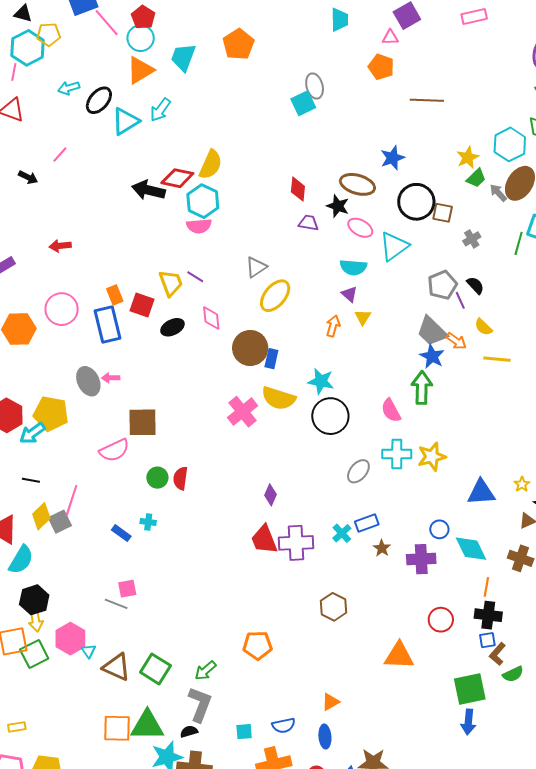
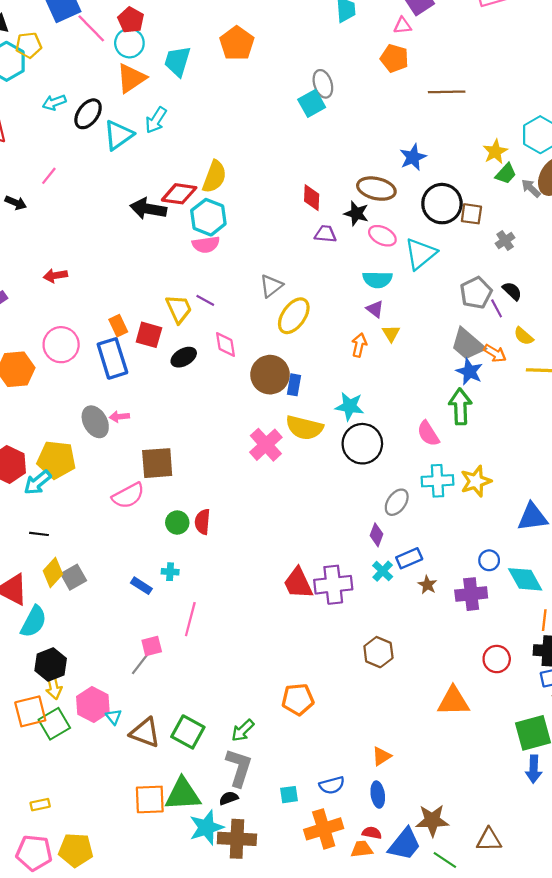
purple diamond: (270, 495) -> (377, 535), moved
pink line: (72, 500) -> (190, 619), moved
gray line: (116, 604) -> (140, 663), turned -70

